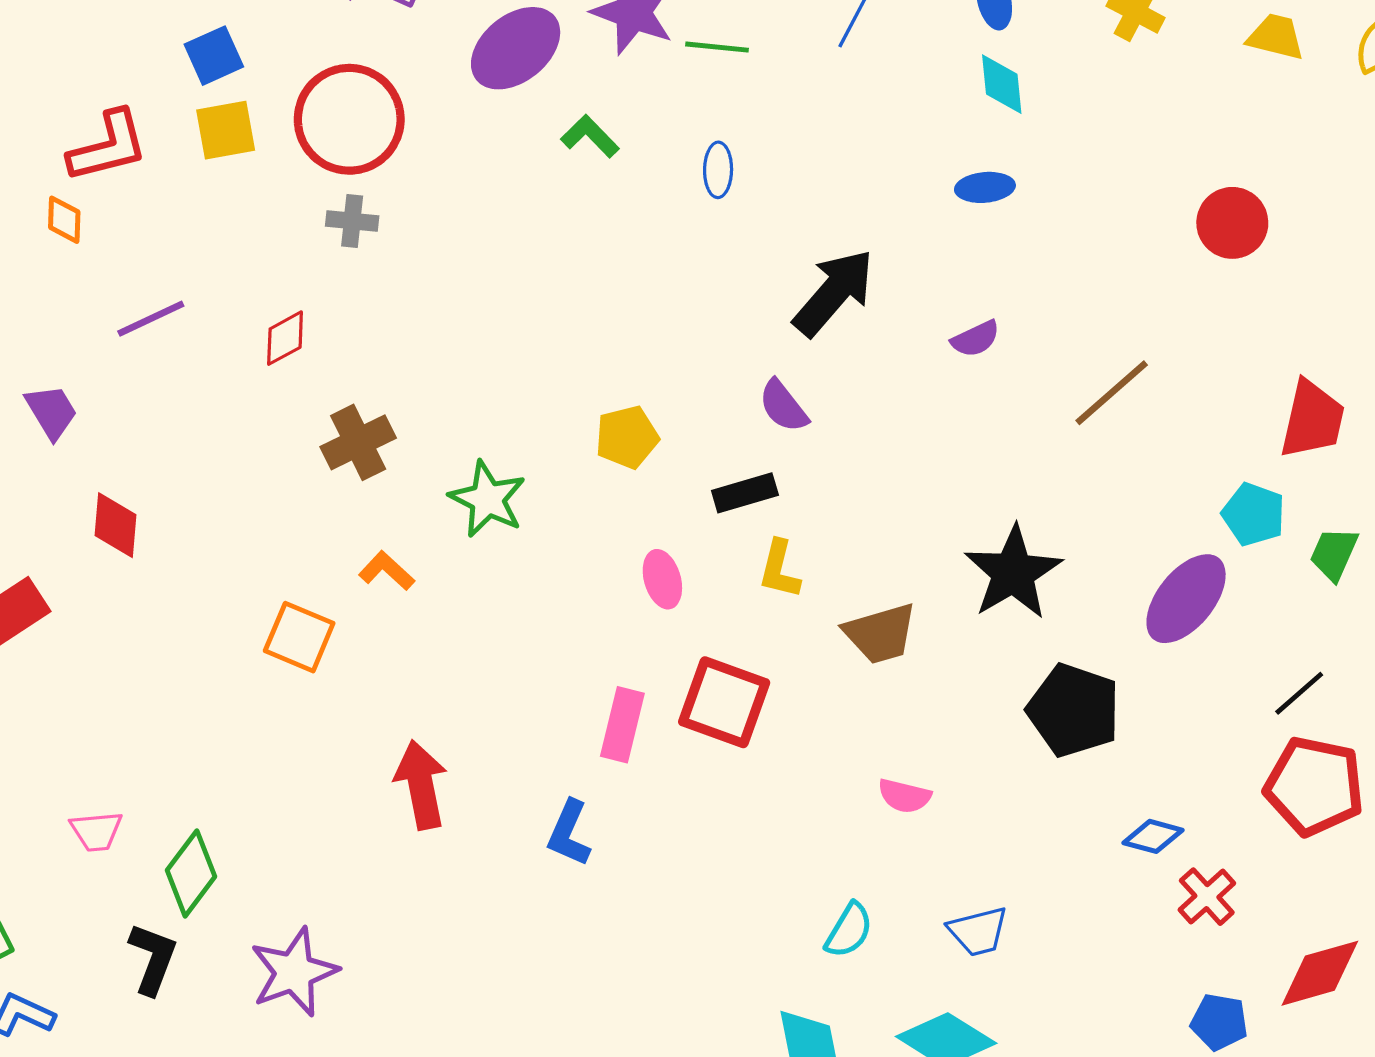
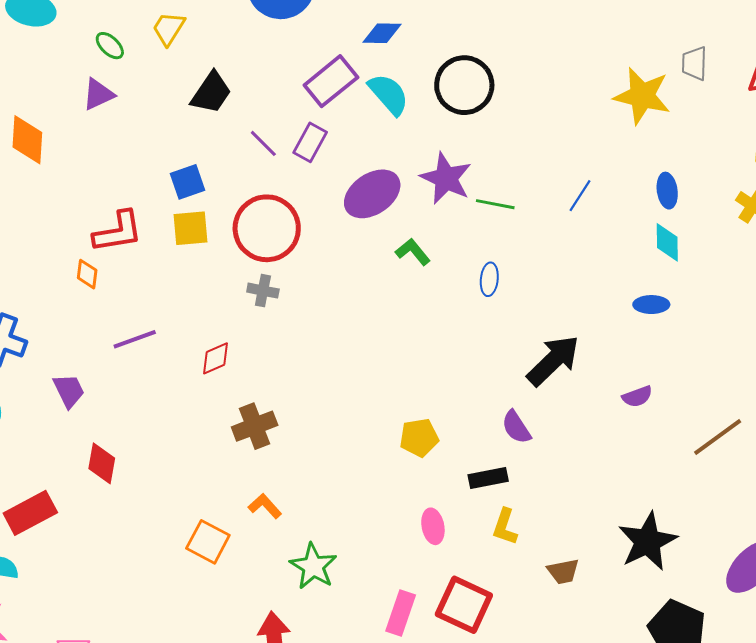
green star: (488, 499) -> (313, 566), moved
brown trapezoid: (880, 634) -> (563, 571), size x0.7

